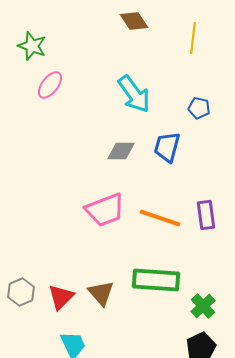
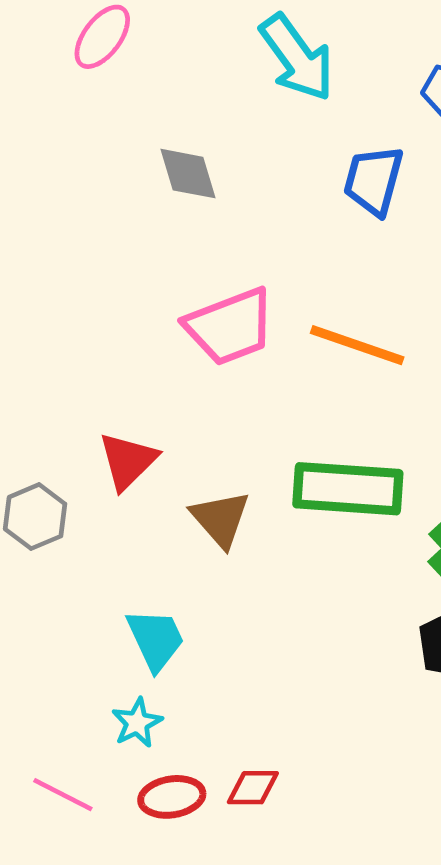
gray diamond: (121, 151) -> (188, 174), moved, turned 72
red triangle: (61, 297) -> (128, 461), moved

